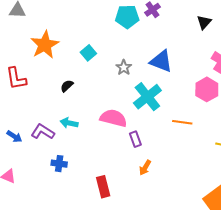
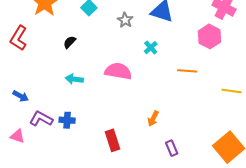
red L-shape: (16, 78) -> (19, 38), turned 45
cyan cross: (147, 97) -> (151, 48), size x0.5
purple L-shape: (43, 132) -> (41, 119), moved
purple rectangle: (135, 139) -> (172, 148), moved

